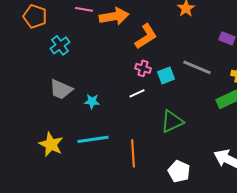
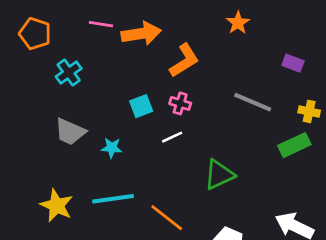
cyan square: (166, 75) -> (141, 106), moved
orange line: (133, 153) -> (167, 218), turned -48

